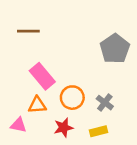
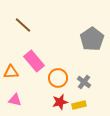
brown line: (28, 31) -> (23, 25), turned 42
orange triangle: (37, 105) -> (11, 72), moved
red star: (63, 128) -> (60, 102), moved

